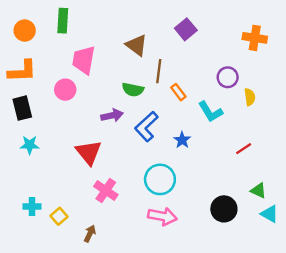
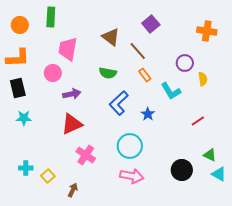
brown line: (159, 71) -> (138, 51), moved, turned -48
purple arrow: (112, 115) -> (72, 94), moved
red triangle: (89, 152) -> (72, 124), turned 45

